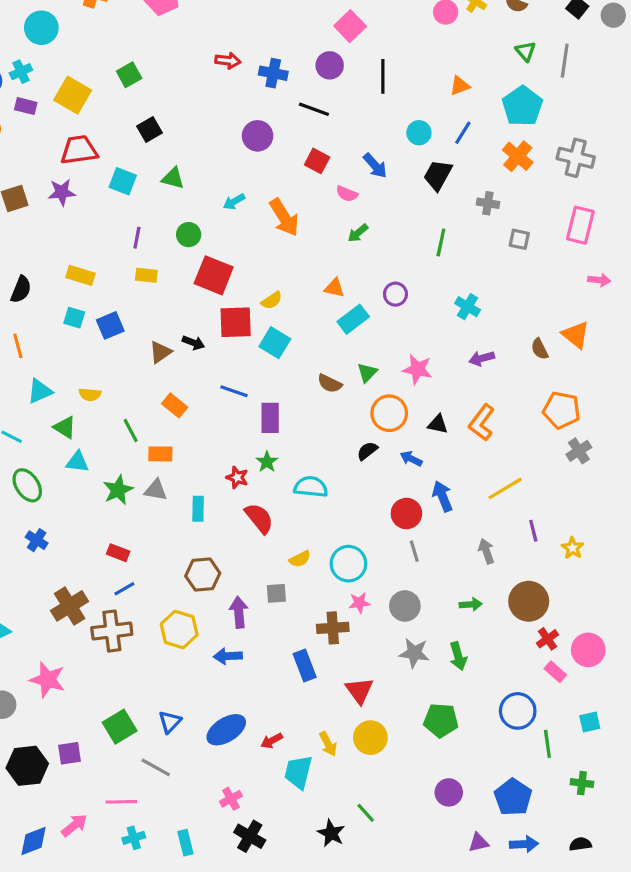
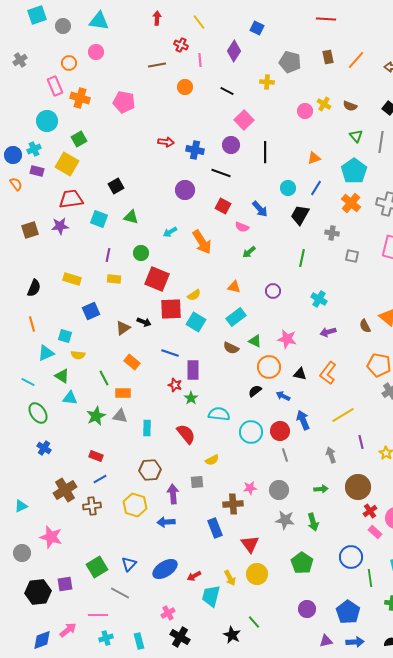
green square: (129, 75) -> (79, 139), moved
cyan square: (74, 318) -> (65, 336), moved
cyan rectangle: (353, 319) -> (236, 317), moved
green triangle: (367, 372) -> (255, 341), turned -48
red star: (237, 477) -> (175, 385), moved
cyan circle: (348, 564) -> (251, 432), moved
brown cross: (112, 631) -> (92, 506), size x0.7
green pentagon: (441, 720) -> (302, 563), turned 30

